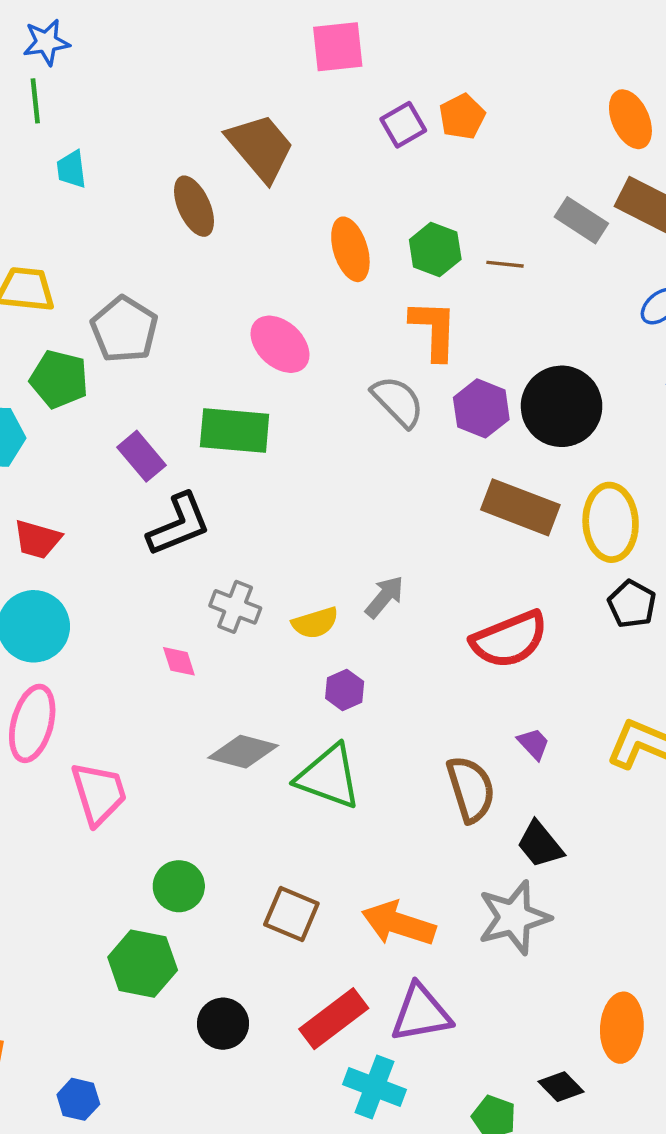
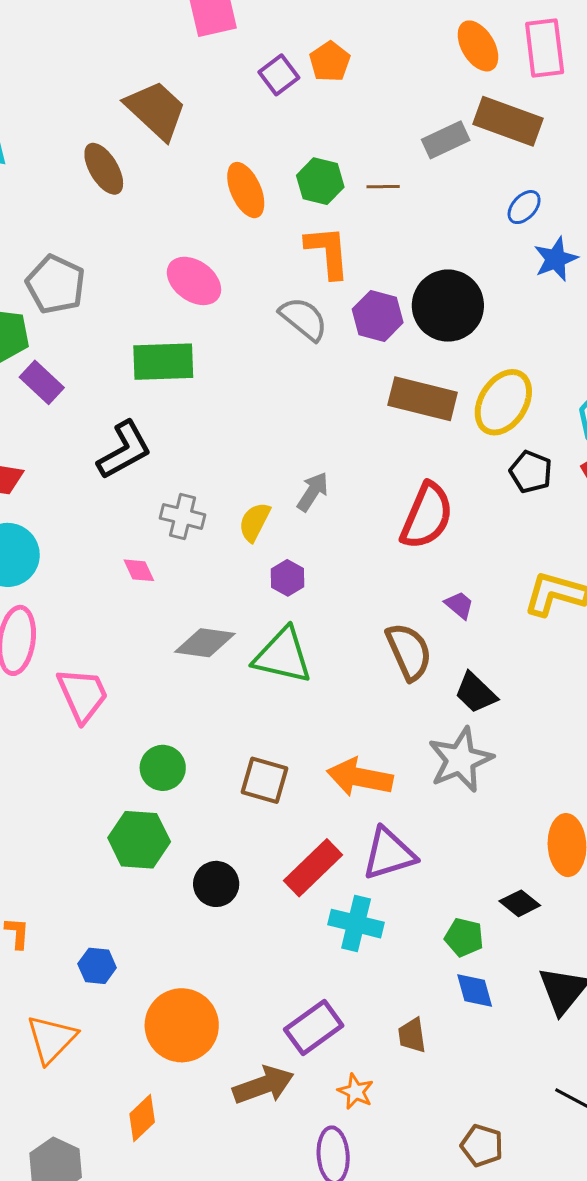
gray rectangle: (581, 220) -> (446, 140), turned -51
purple rectangle: (142, 456) -> (42, 382), moved
yellow ellipse: (611, 522) -> (503, 402), turned 42
yellow semicircle: (315, 623) -> (254, 522), turned 141
red semicircle: (509, 639) -> (427, 516), turned -38

